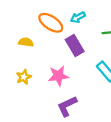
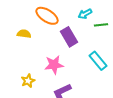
cyan arrow: (78, 17) -> (85, 14), moved
yellow star: (24, 77) -> (28, 81), moved

